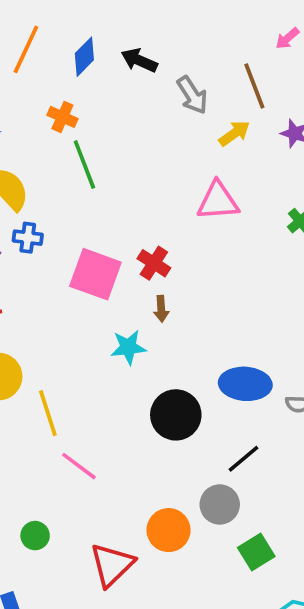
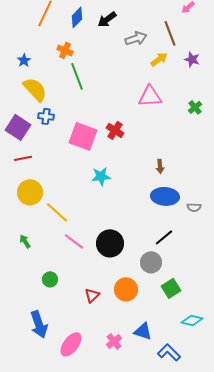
black arrow: (139, 60) -> (107, 19), turned -60
gray arrow: (192, 95) -> (136, 38), turned -75
brown arrow: (161, 309) -> (160, 166), moved
yellow line: (48, 413) -> (57, 212), turned -30
black circle: (176, 415) -> (110, 243), moved
orange circle: (169, 530) -> (126, 289), moved
red triangle: (112, 565) -> (92, 295), size x0.6

